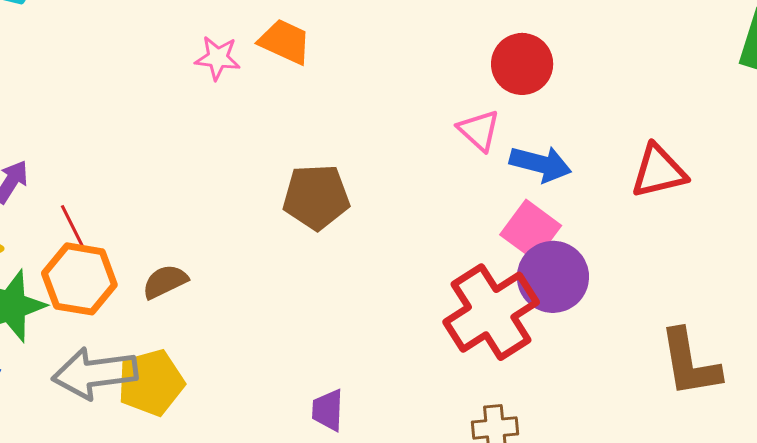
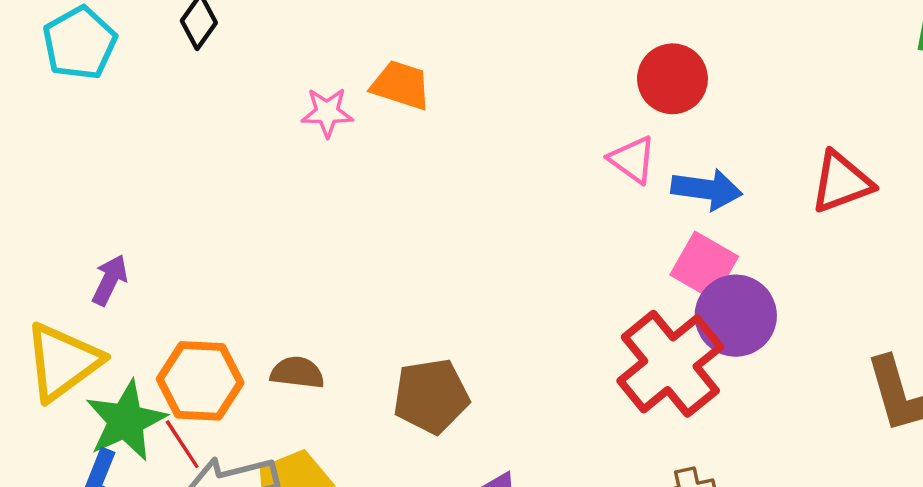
brown pentagon: (316, 197) -> (431, 396), moved
red line: (73, 227) -> (182, 444), moved
brown semicircle: (165, 282) -> (297, 373), turned 39

